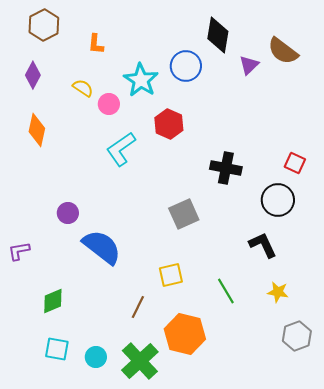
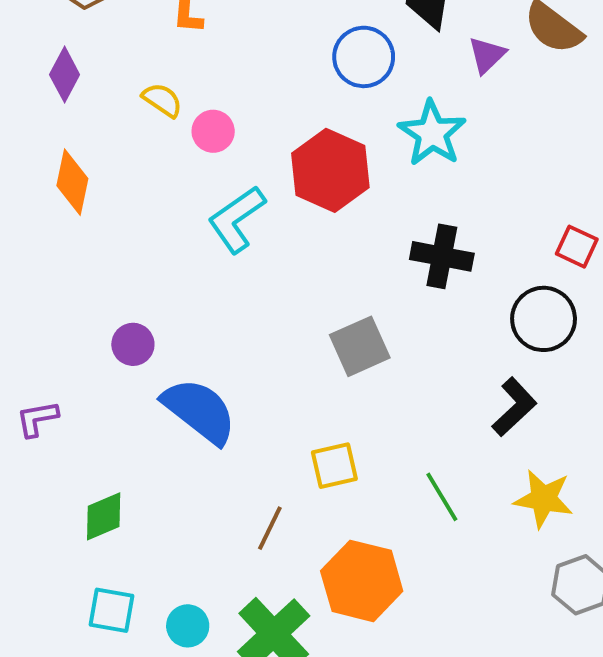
cyan star: (141, 80) -> (432, 133), moved
red hexagon: (169, 124) -> (330, 170), size x1.4
black L-shape: (263, 245) -> (514, 407), turned 72
yellow star: (278, 292) -> (544, 499), size x1.4

